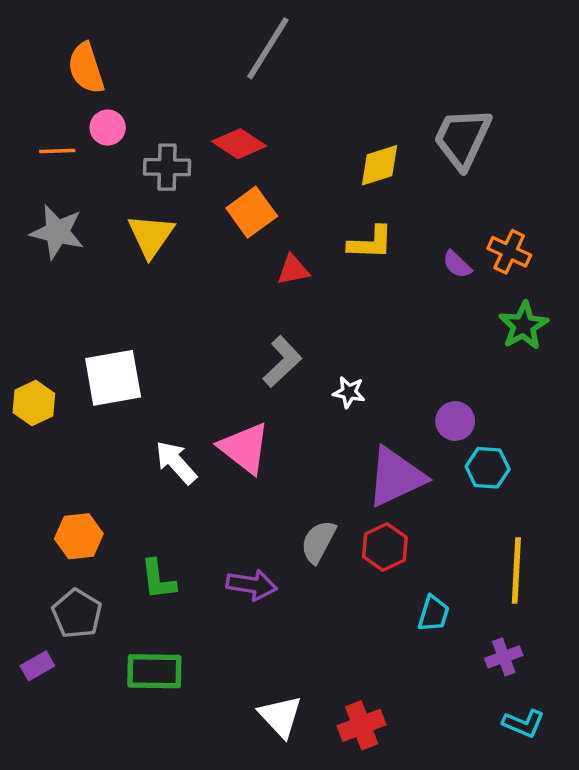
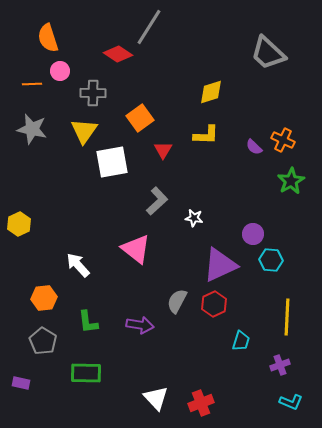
gray trapezoid: (462, 138) -> (268, 53), moved, turned -72
red diamond: (239, 144) -> (118, 54), moved
red triangle: (293, 270) -> (163, 150), turned -48
white square: (113, 378) -> (112, 162), moved
white arrow: (176, 462) -> (78, 265), moved
purple rectangle: (37, 666) -> (21, 383), moved, turned 42

